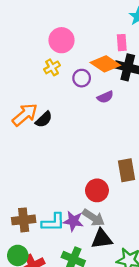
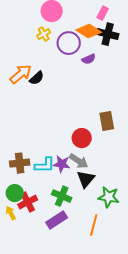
pink rectangle: (122, 43) -> (103, 13), turned 32
purple circle: (82, 78) -> (69, 43), size x1.5
black triangle: (102, 239) -> (86, 179), turned -42

